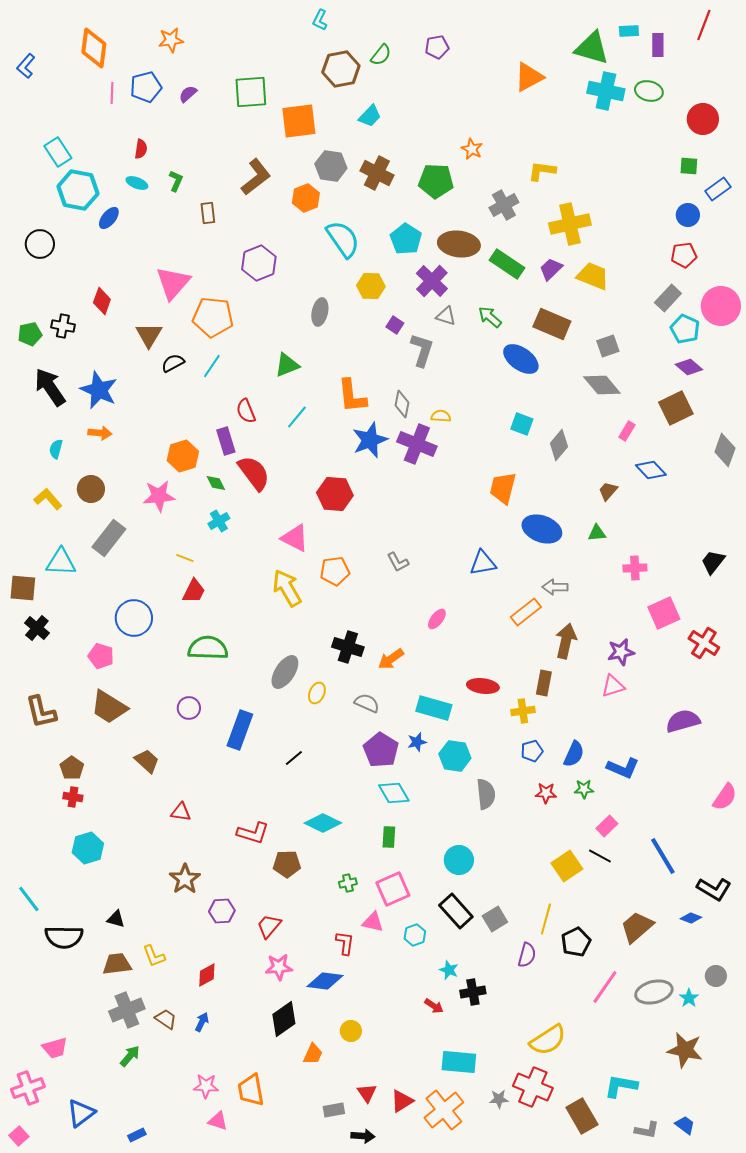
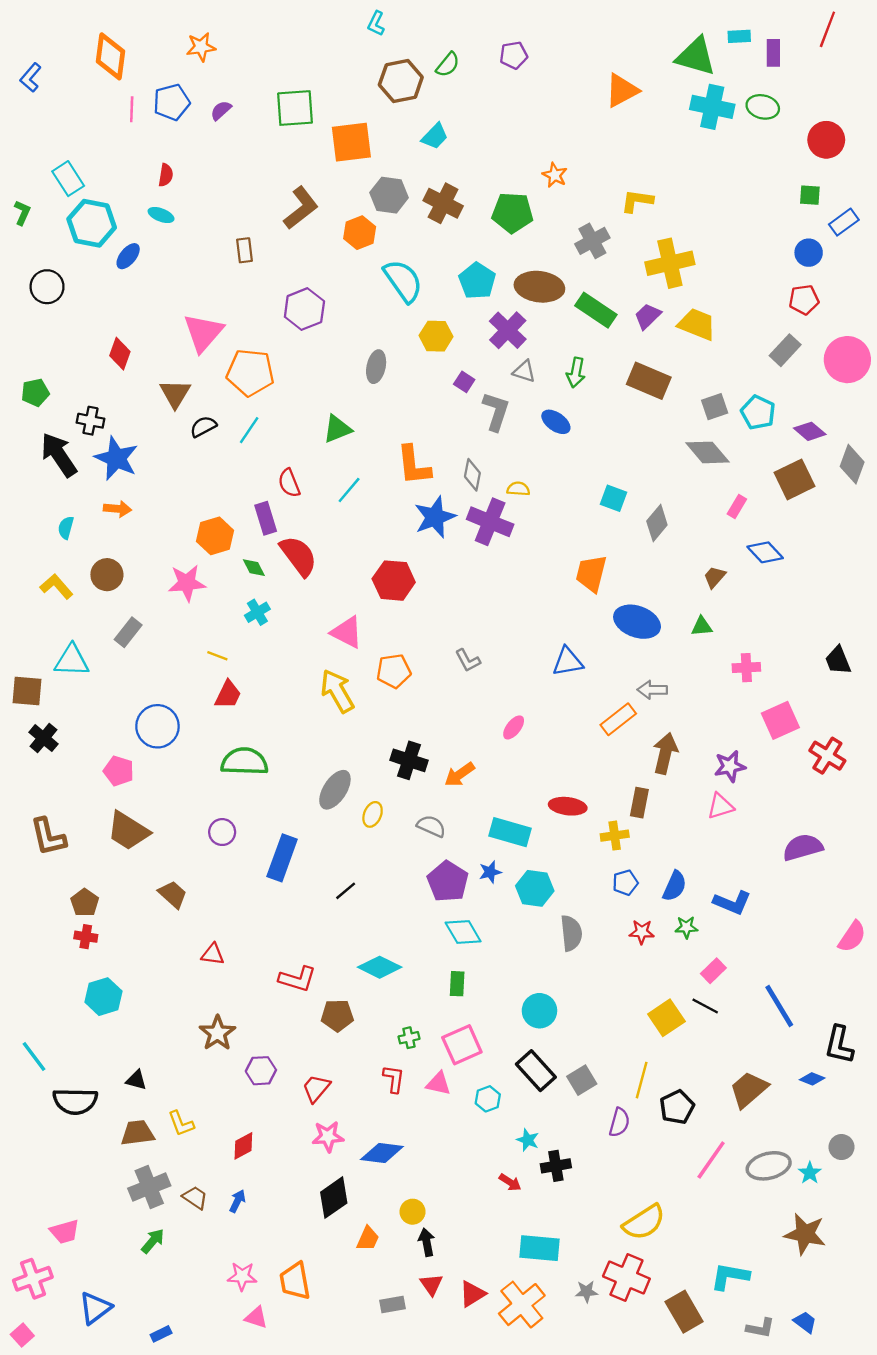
green L-shape: (176, 181) -> (22, 213), moved
green arrow: (490, 317) -> (576, 373), turned -120
black cross: (63, 326) -> (90, 421), moved
cyan pentagon: (685, 329) -> (758, 412), moved
blue ellipse: (521, 359) -> (556, 422), moved, size x0.7
gray diamond: (725, 450) -> (852, 464), moved
gray rectangle: (109, 538) -> (128, 632), size x0.7
black trapezoid: (713, 562) -> (838, 660), turned -60
black L-shape: (714, 889) -> (839, 1045), turned 72
red L-shape: (345, 943) -> (394, 1079), moved
black arrow: (363, 1136) -> (427, 1242), moved, turned -105

